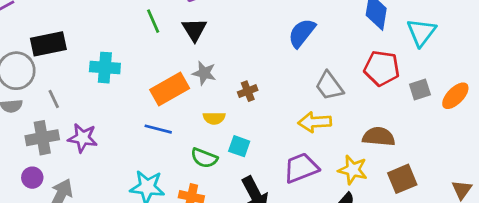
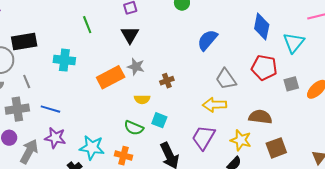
green line: (153, 21) -> (87, 25), moved
blue line: (158, 129) -> (50, 109), moved
purple star: (83, 138) -> (55, 138), moved
purple trapezoid: (301, 168) -> (204, 137), turned -40

